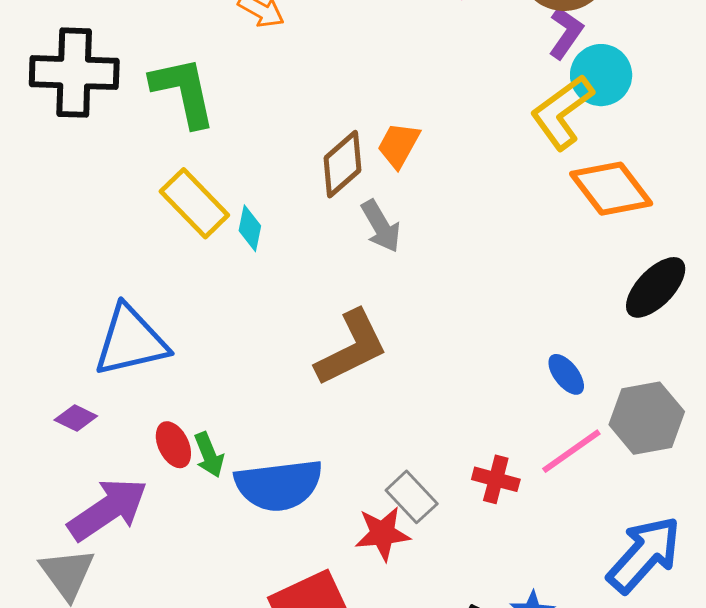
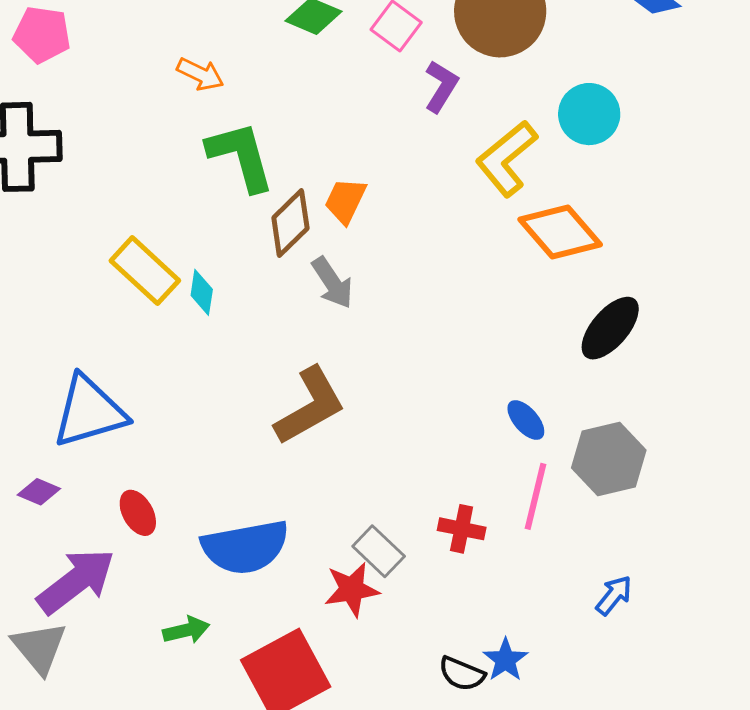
purple L-shape: (566, 33) -> (441, 86), moved
cyan circle: (601, 75) -> (589, 114), moved
green L-shape: (183, 92) -> (241, 156), moved
pink line: (571, 451) -> (535, 496), turned -38
green arrow: (209, 455) -> (186, 630), moved, turned -78
blue arrow: (644, 554) -> (614, 595), size x0.5

